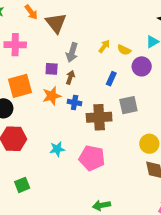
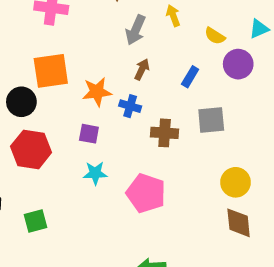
yellow arrow: (104, 46) -> (173, 16), moved, turned -64
purple square: (52, 69) -> (89, 134), moved
brown arrow: (70, 77) -> (142, 69), moved
brown cross: (99, 117) -> (165, 133), size x0.7

